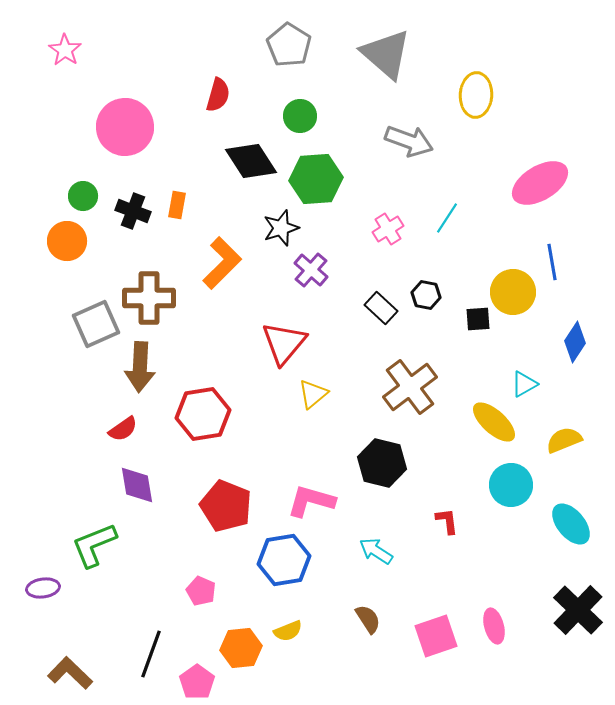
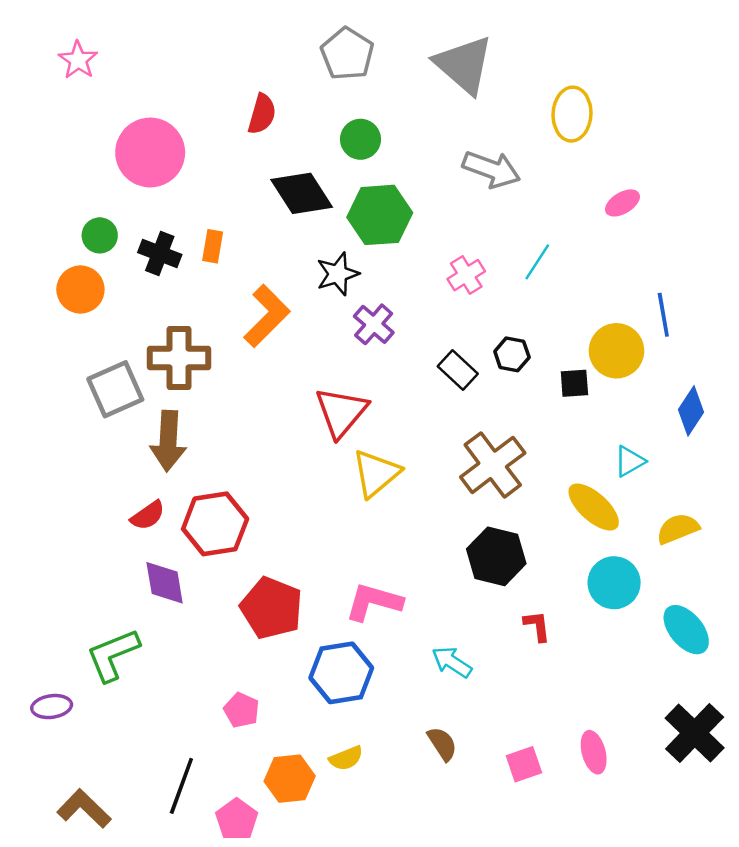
pink ellipse: (540, 183) -> (622, 203), moved, size x0.5
yellow triangle: (313, 394) -> (376, 473), size x1.4
red hexagon: (203, 414) -> (215, 524), moved
black hexagon: (382, 463) -> (496, 556), moved
pink square: (436, 636) -> (524, 764), size x0.7

